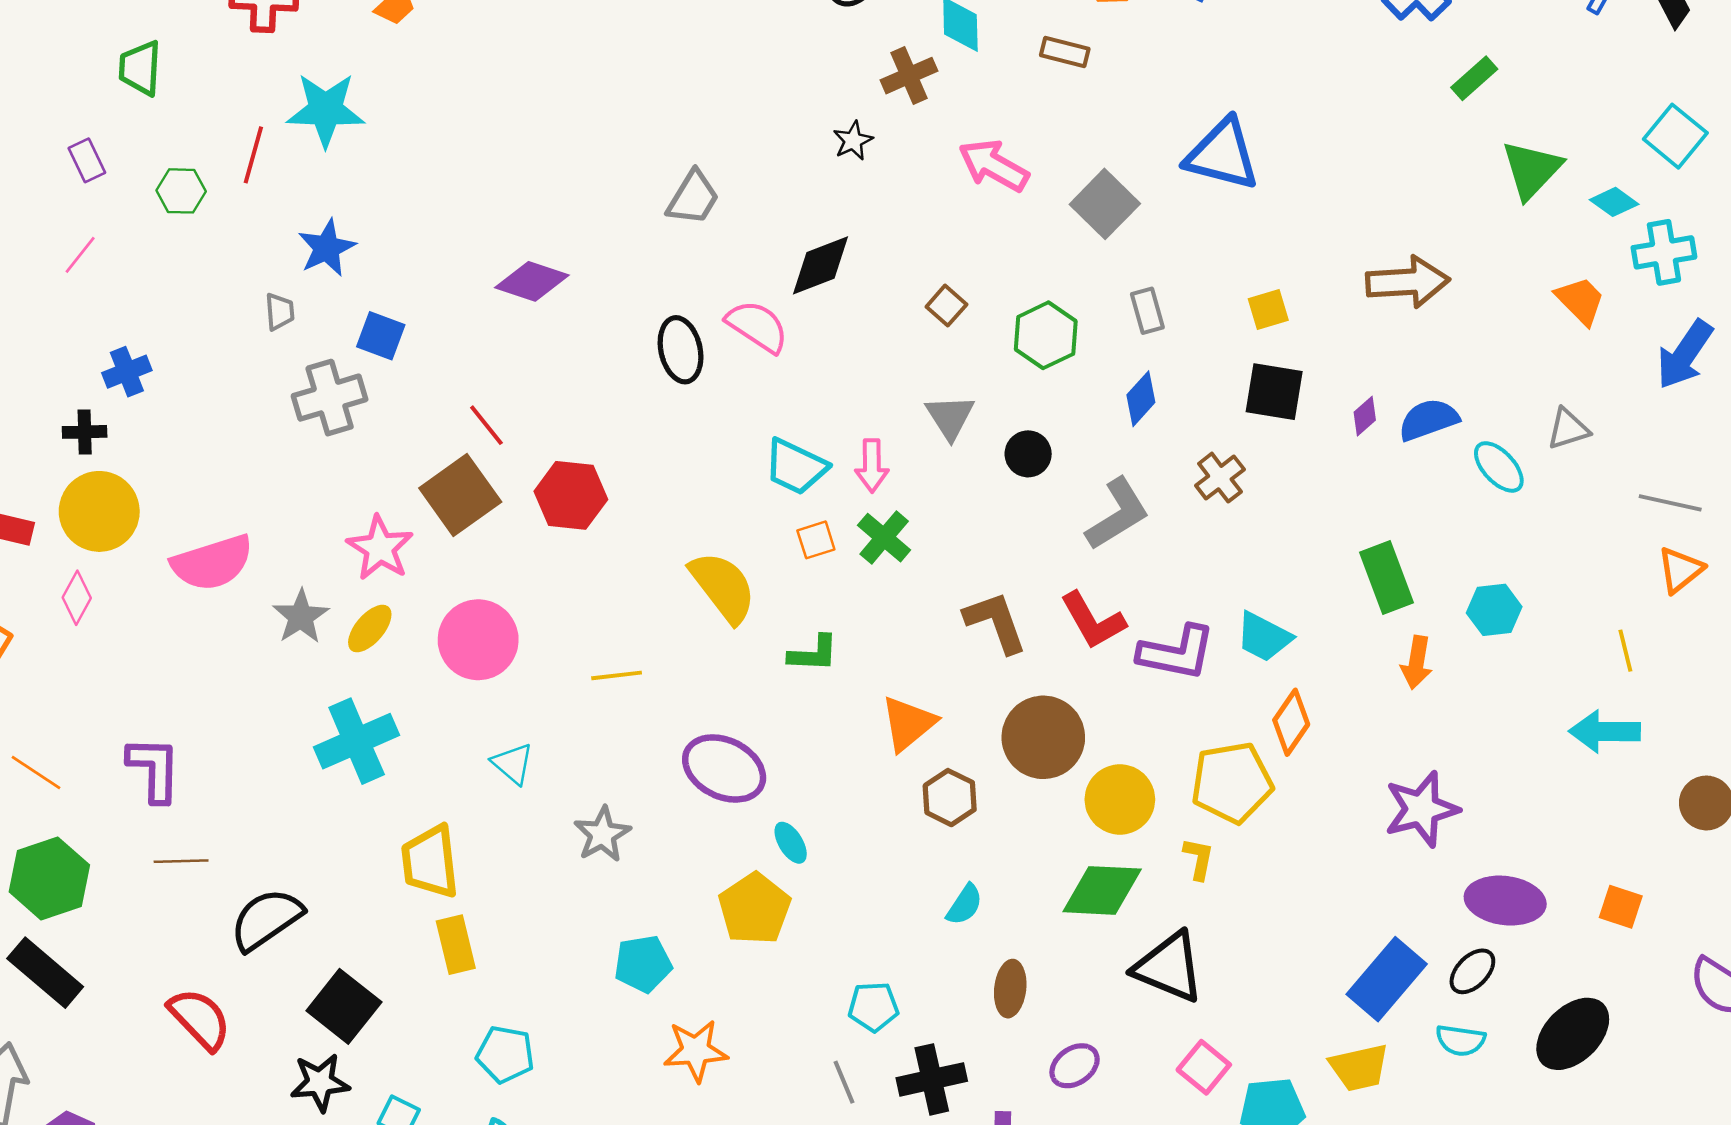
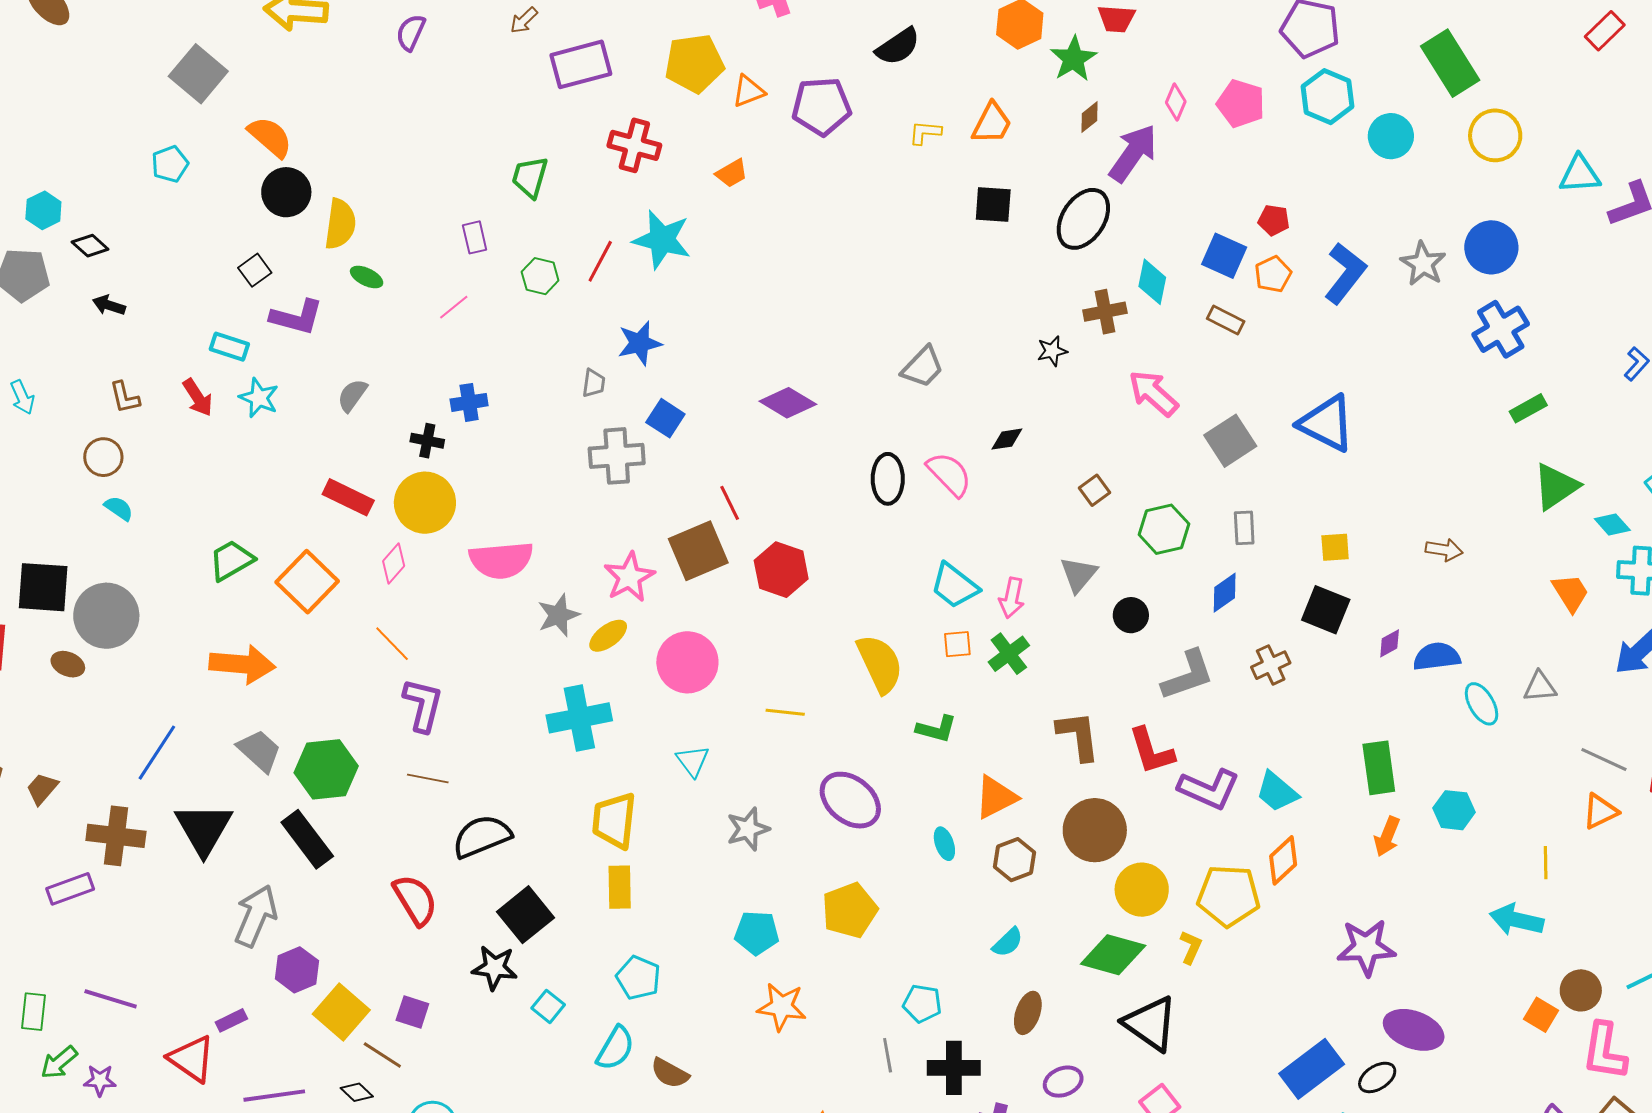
black diamond: (820, 265) -> (1007, 439), size x0.6
brown arrow: (1408, 282) -> (1444, 550), size x0.6
orange line: (36, 772) -> (392, 644), moved
cyan ellipse: (791, 843) -> (944, 844), moved
orange square: (1621, 907) -> (1541, 1015), moved

